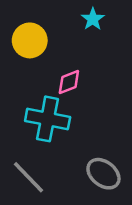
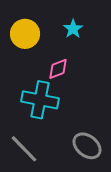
cyan star: (93, 19) -> (73, 29), moved

